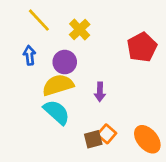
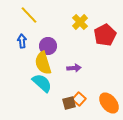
yellow cross: (80, 30) -> (80, 22), moved
yellow semicircle: (58, 85) -> (43, 63), turned -90
purple arrow: (100, 92) -> (74, 68), turned -96

